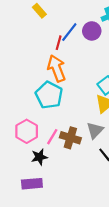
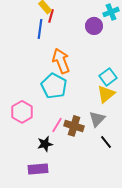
blue line: (69, 32) -> (40, 29), moved, turned -30
red line: (59, 43) -> (51, 16), moved
pink hexagon: (27, 131) -> (22, 112), moved

